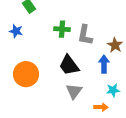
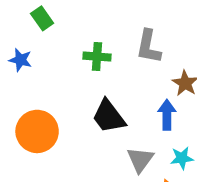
gray L-shape: (85, 35) -> (149, 47), moved
gray triangle: (74, 91) -> (140, 160), moved

